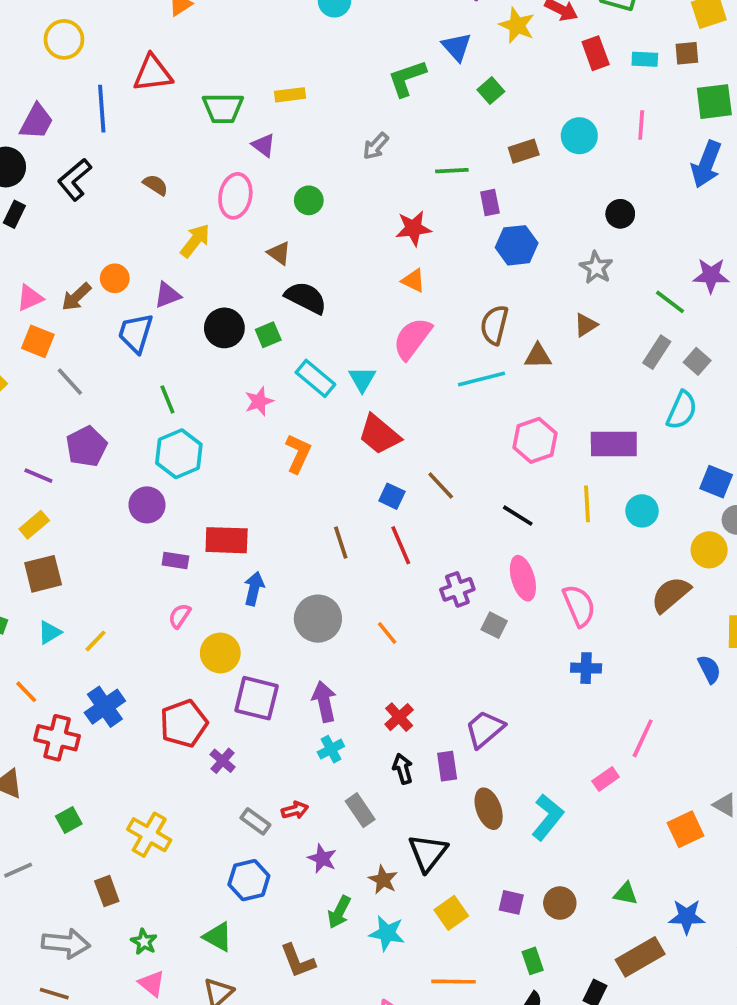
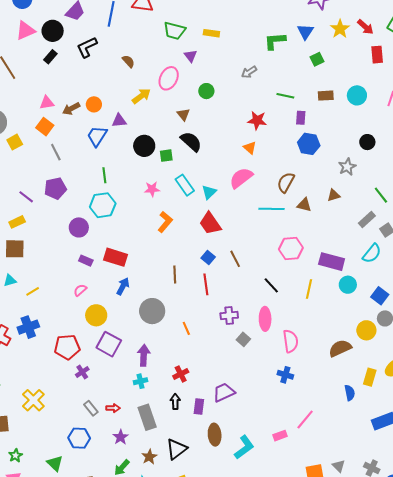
cyan circle: (642, 511) -> (348, 285), moved
gray rectangle: (360, 810) -> (147, 417), size x1.4

